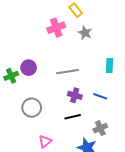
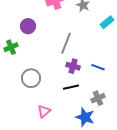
cyan rectangle: (110, 66) -> (107, 22), moved, turned 48
purple circle: (29, 68) -> (28, 26), moved
gray line: (68, 72) -> (66, 43), turned -60

